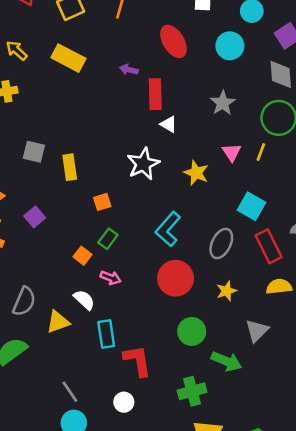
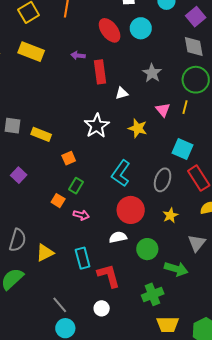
cyan circle: (230, 46) -> (141, 28), moved
white triangle: (169, 124) -> (122, 93), moved, turned -40
yellow rectangle: (70, 167) -> (41, 134), turned -54
white semicircle: (84, 300) -> (118, 237), moved, turned -48

